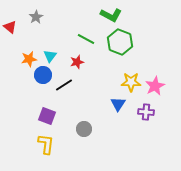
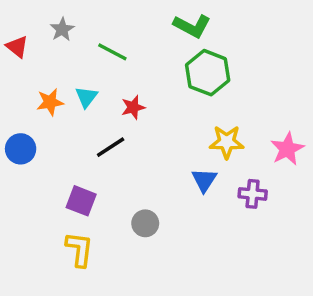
green line: (86, 39) -> (112, 52), moved
blue circle: (43, 75) -> (21, 149), moved
pink star: (155, 86) -> (287, 149), moved

